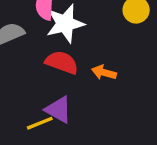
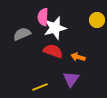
purple triangle: (58, 110) -> (71, 79), moved, turned 36

